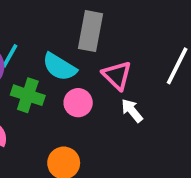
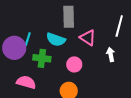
pink circle: (78, 103) -> (74, 64), moved
white arrow: (132, 111) -> (111, 54), moved, turned 40

